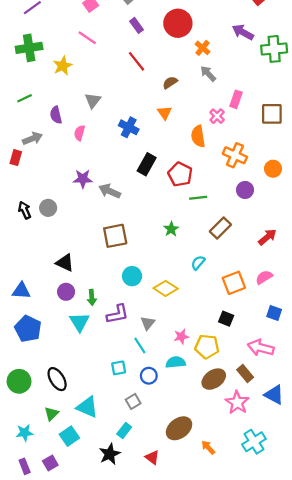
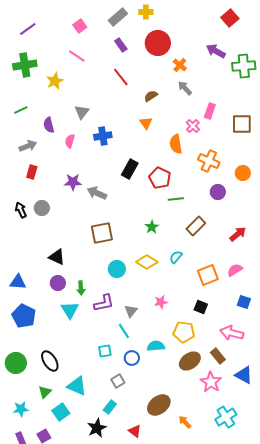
blue cross: (129, 127) -> (103, 136), moved, turned -36
red rectangle: (16, 158) -> (32, 172), moved
yellow diamond: (166, 288) -> (147, 262), moved
pink star: (181, 337) -> (161, 302), moved

